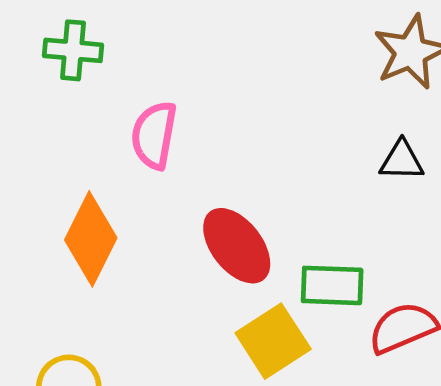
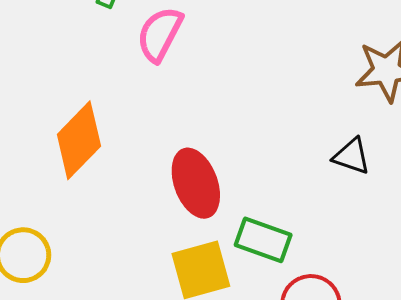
pink semicircle: (154, 135) -> (160, 34), moved

